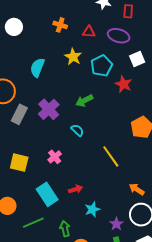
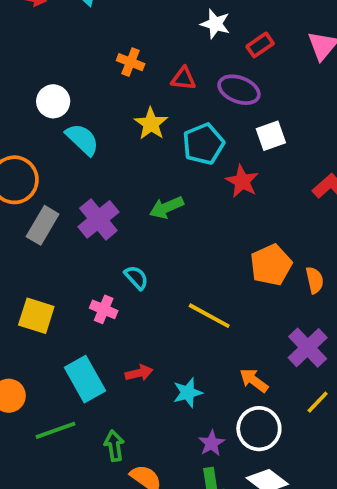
red rectangle: (128, 11) -> (260, 45), turned 48
white circle: (14, 27) -> (53, 101), moved
cyan semicircle: (37, 68) -> (82, 139), turned 108
cyan semicircle: (77, 130) -> (136, 278), moved
yellow line: (111, 156) -> (209, 316), turned -30
pink cross: (55, 157) -> (104, 309), turned -32
cyan star: (92, 209) -> (188, 393), moved

